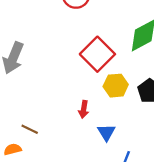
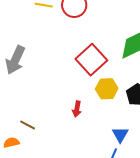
blue triangle: (106, 132) -> (120, 135), moved

